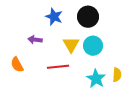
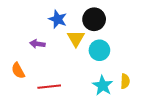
yellow triangle: (71, 45) -> (76, 38), moved
red line: (58, 67) -> (49, 87), moved

